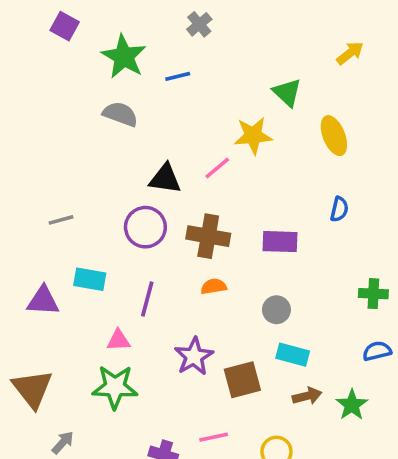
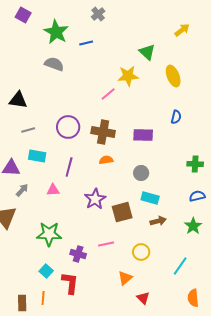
black triangle: (165, 179) -> (18, 100), moved
gray line: (61, 220) -> (28, 130), moved
green star: (115, 387) -> (49, 234), moved
green star: (352, 405) -> (193, 226), moved
gray arrow: (63, 443) -> (22, 190), moved

